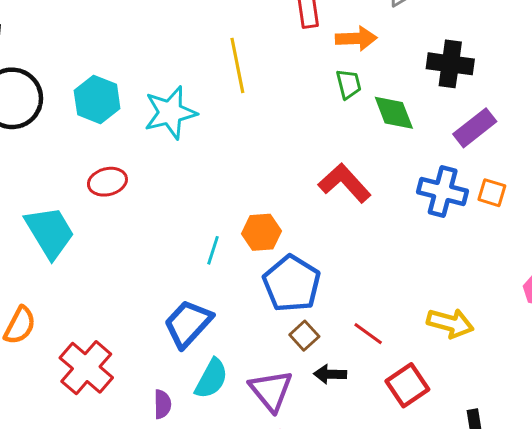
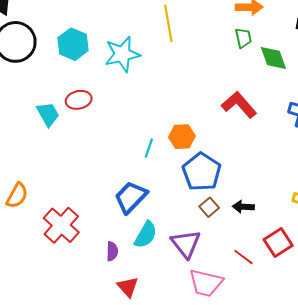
cyan trapezoid: (50, 232) -> (48, 114), moved, size x0.7
red line: (368, 334) -> (243, 257), moved
black arrow: (330, 374) -> (243, 207), moved

